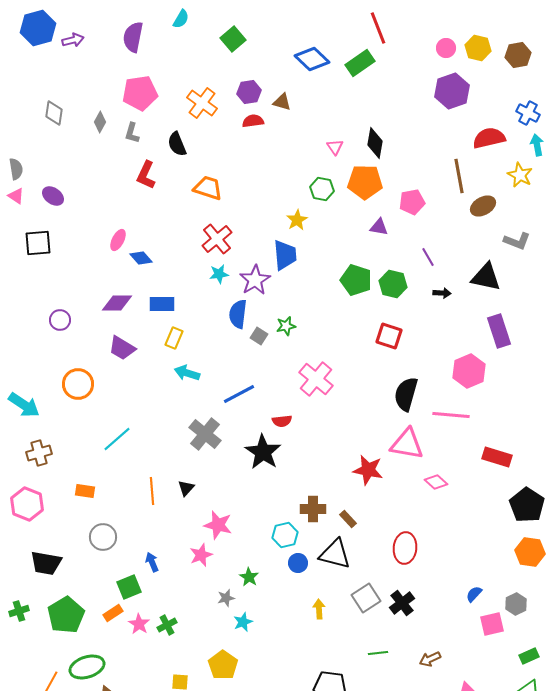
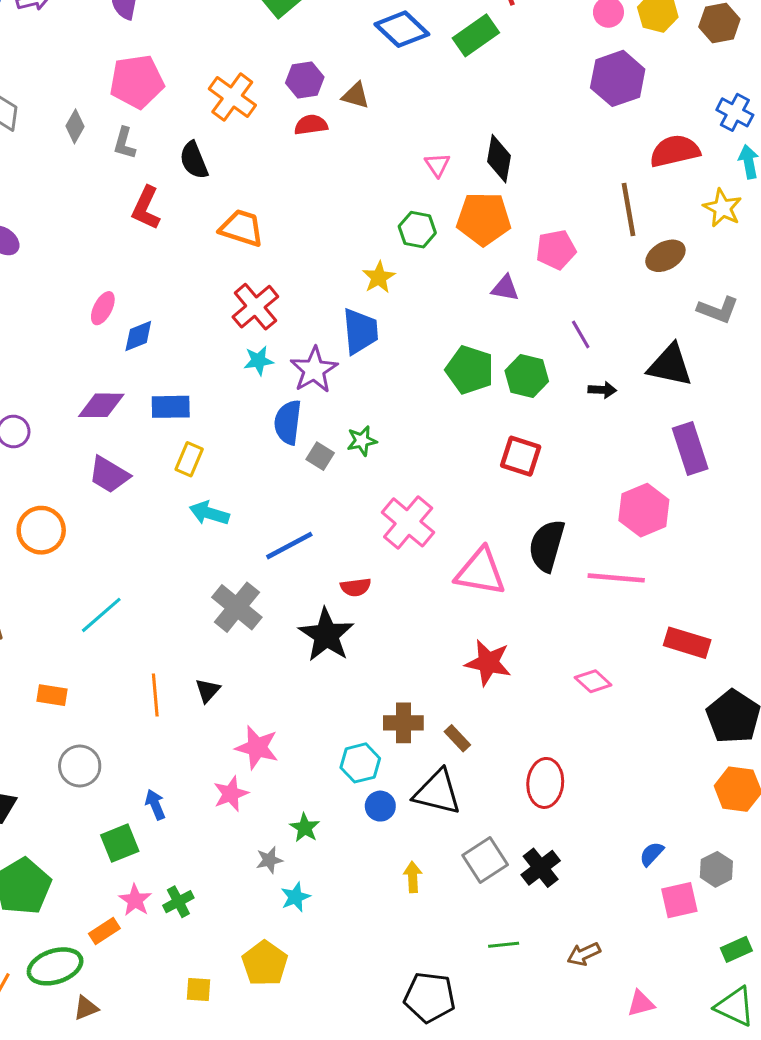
blue diamond: (141, 258) -> (138, 336), turned -70
pink triangle: (407, 444) -> (480, 572), moved
orange rectangle: (113, 613) -> (104, 931), moved

